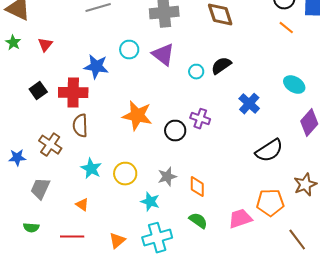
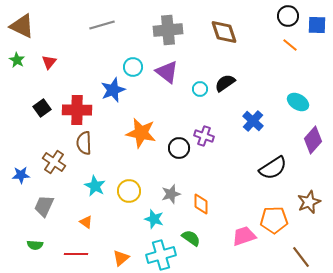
blue star: (96, 67) -> (113, 90), moved, turned -30
green semicircle: (198, 221) -> (191, 238), moved

